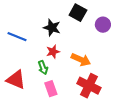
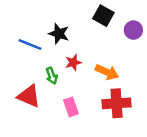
black star: (52, 28) -> (59, 34), moved
green arrow: (43, 68) -> (52, 76), moved
red cross: (89, 86) -> (117, 103), turned -30

